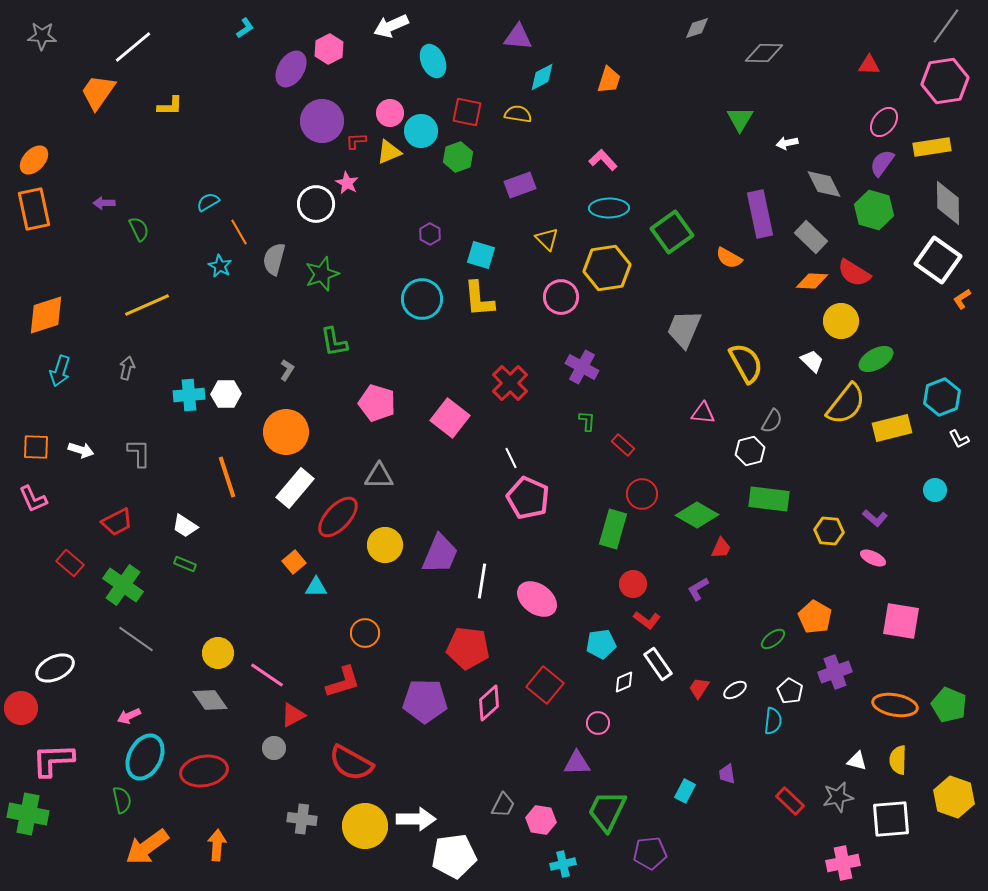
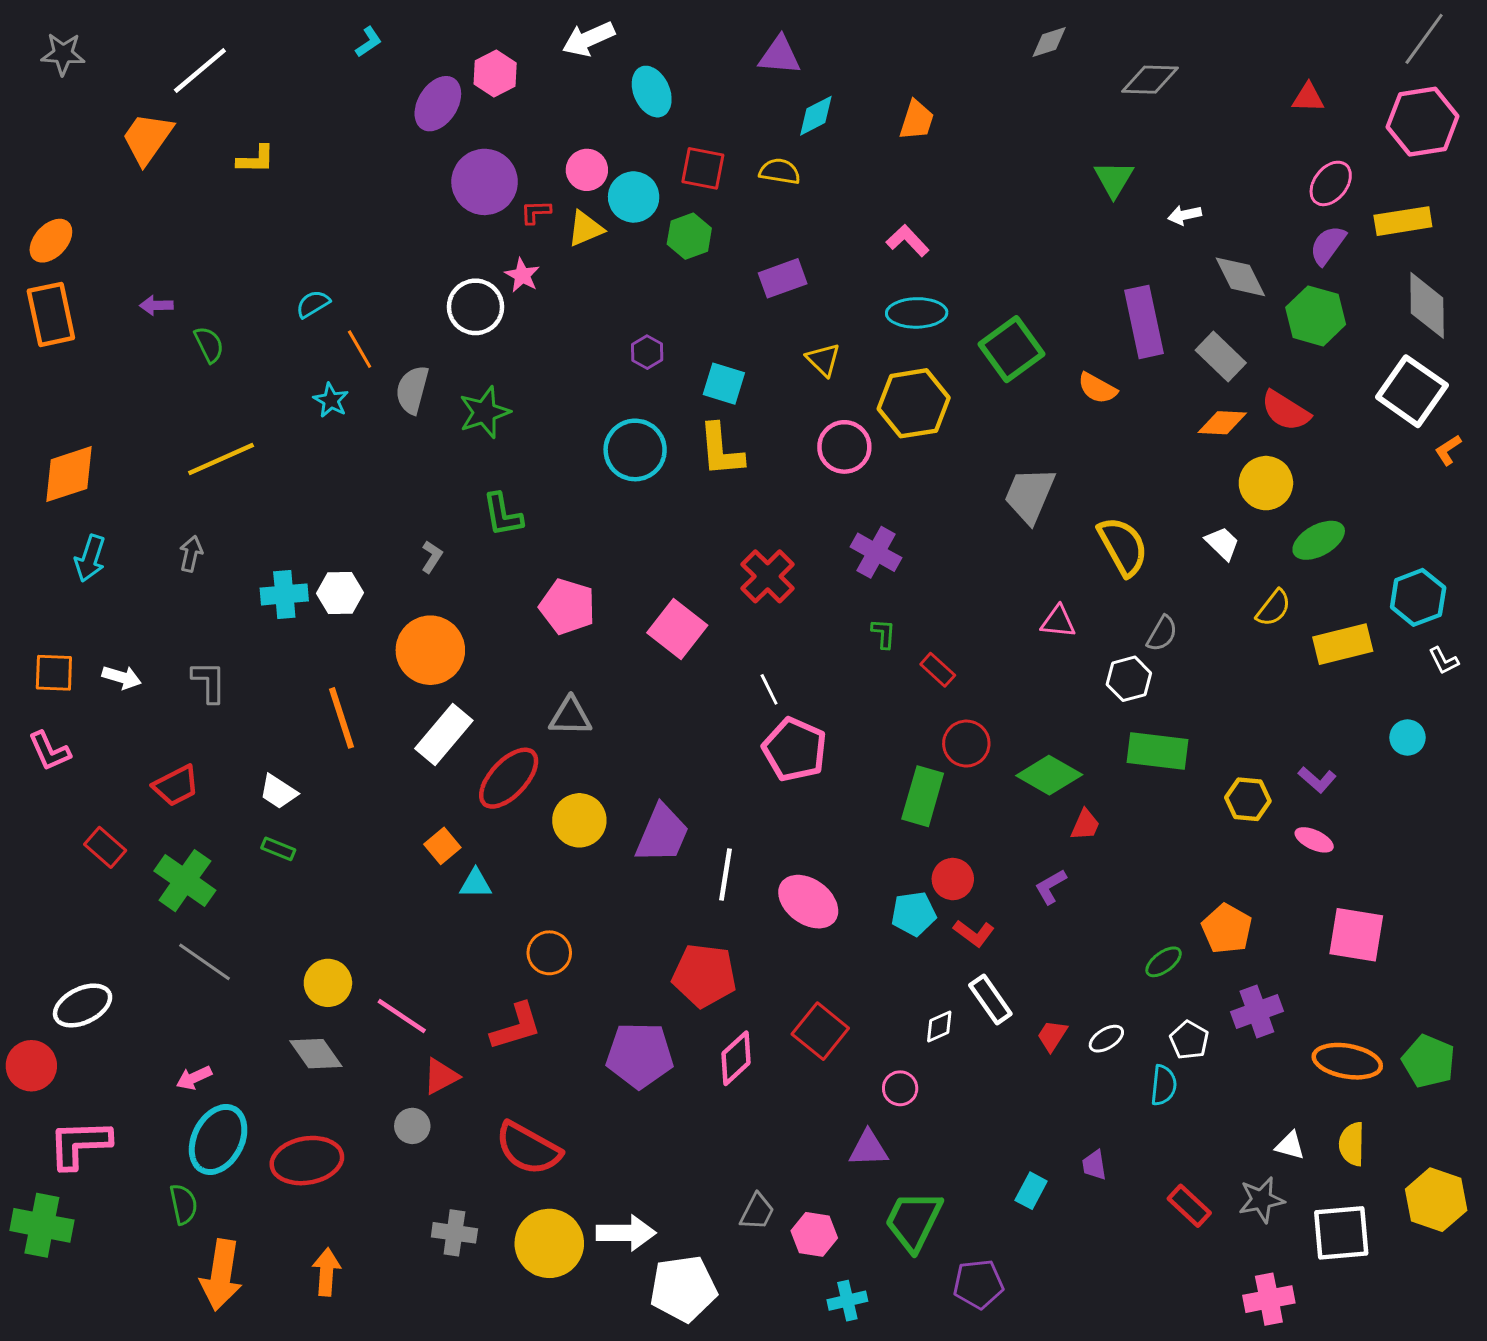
yellow semicircle: (846, 404) -> (1273, 608), size x0.6
cyan pentagon: (601, 644) -> (914, 914), moved
orange arrow: (147, 847) -> (221, 1275), turned -45

